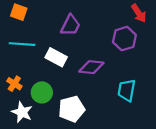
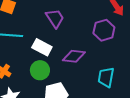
purple trapezoid: (70, 25) -> (55, 18), turned -60
green circle: (42, 92) -> (40, 70), moved

